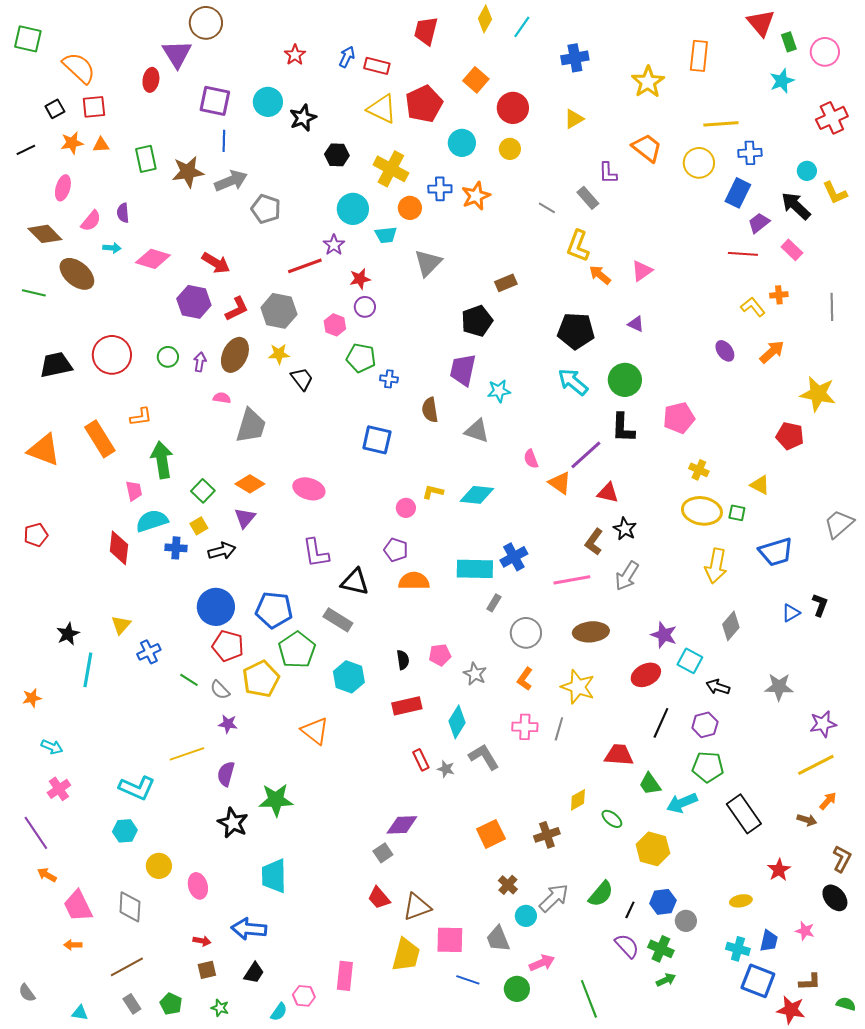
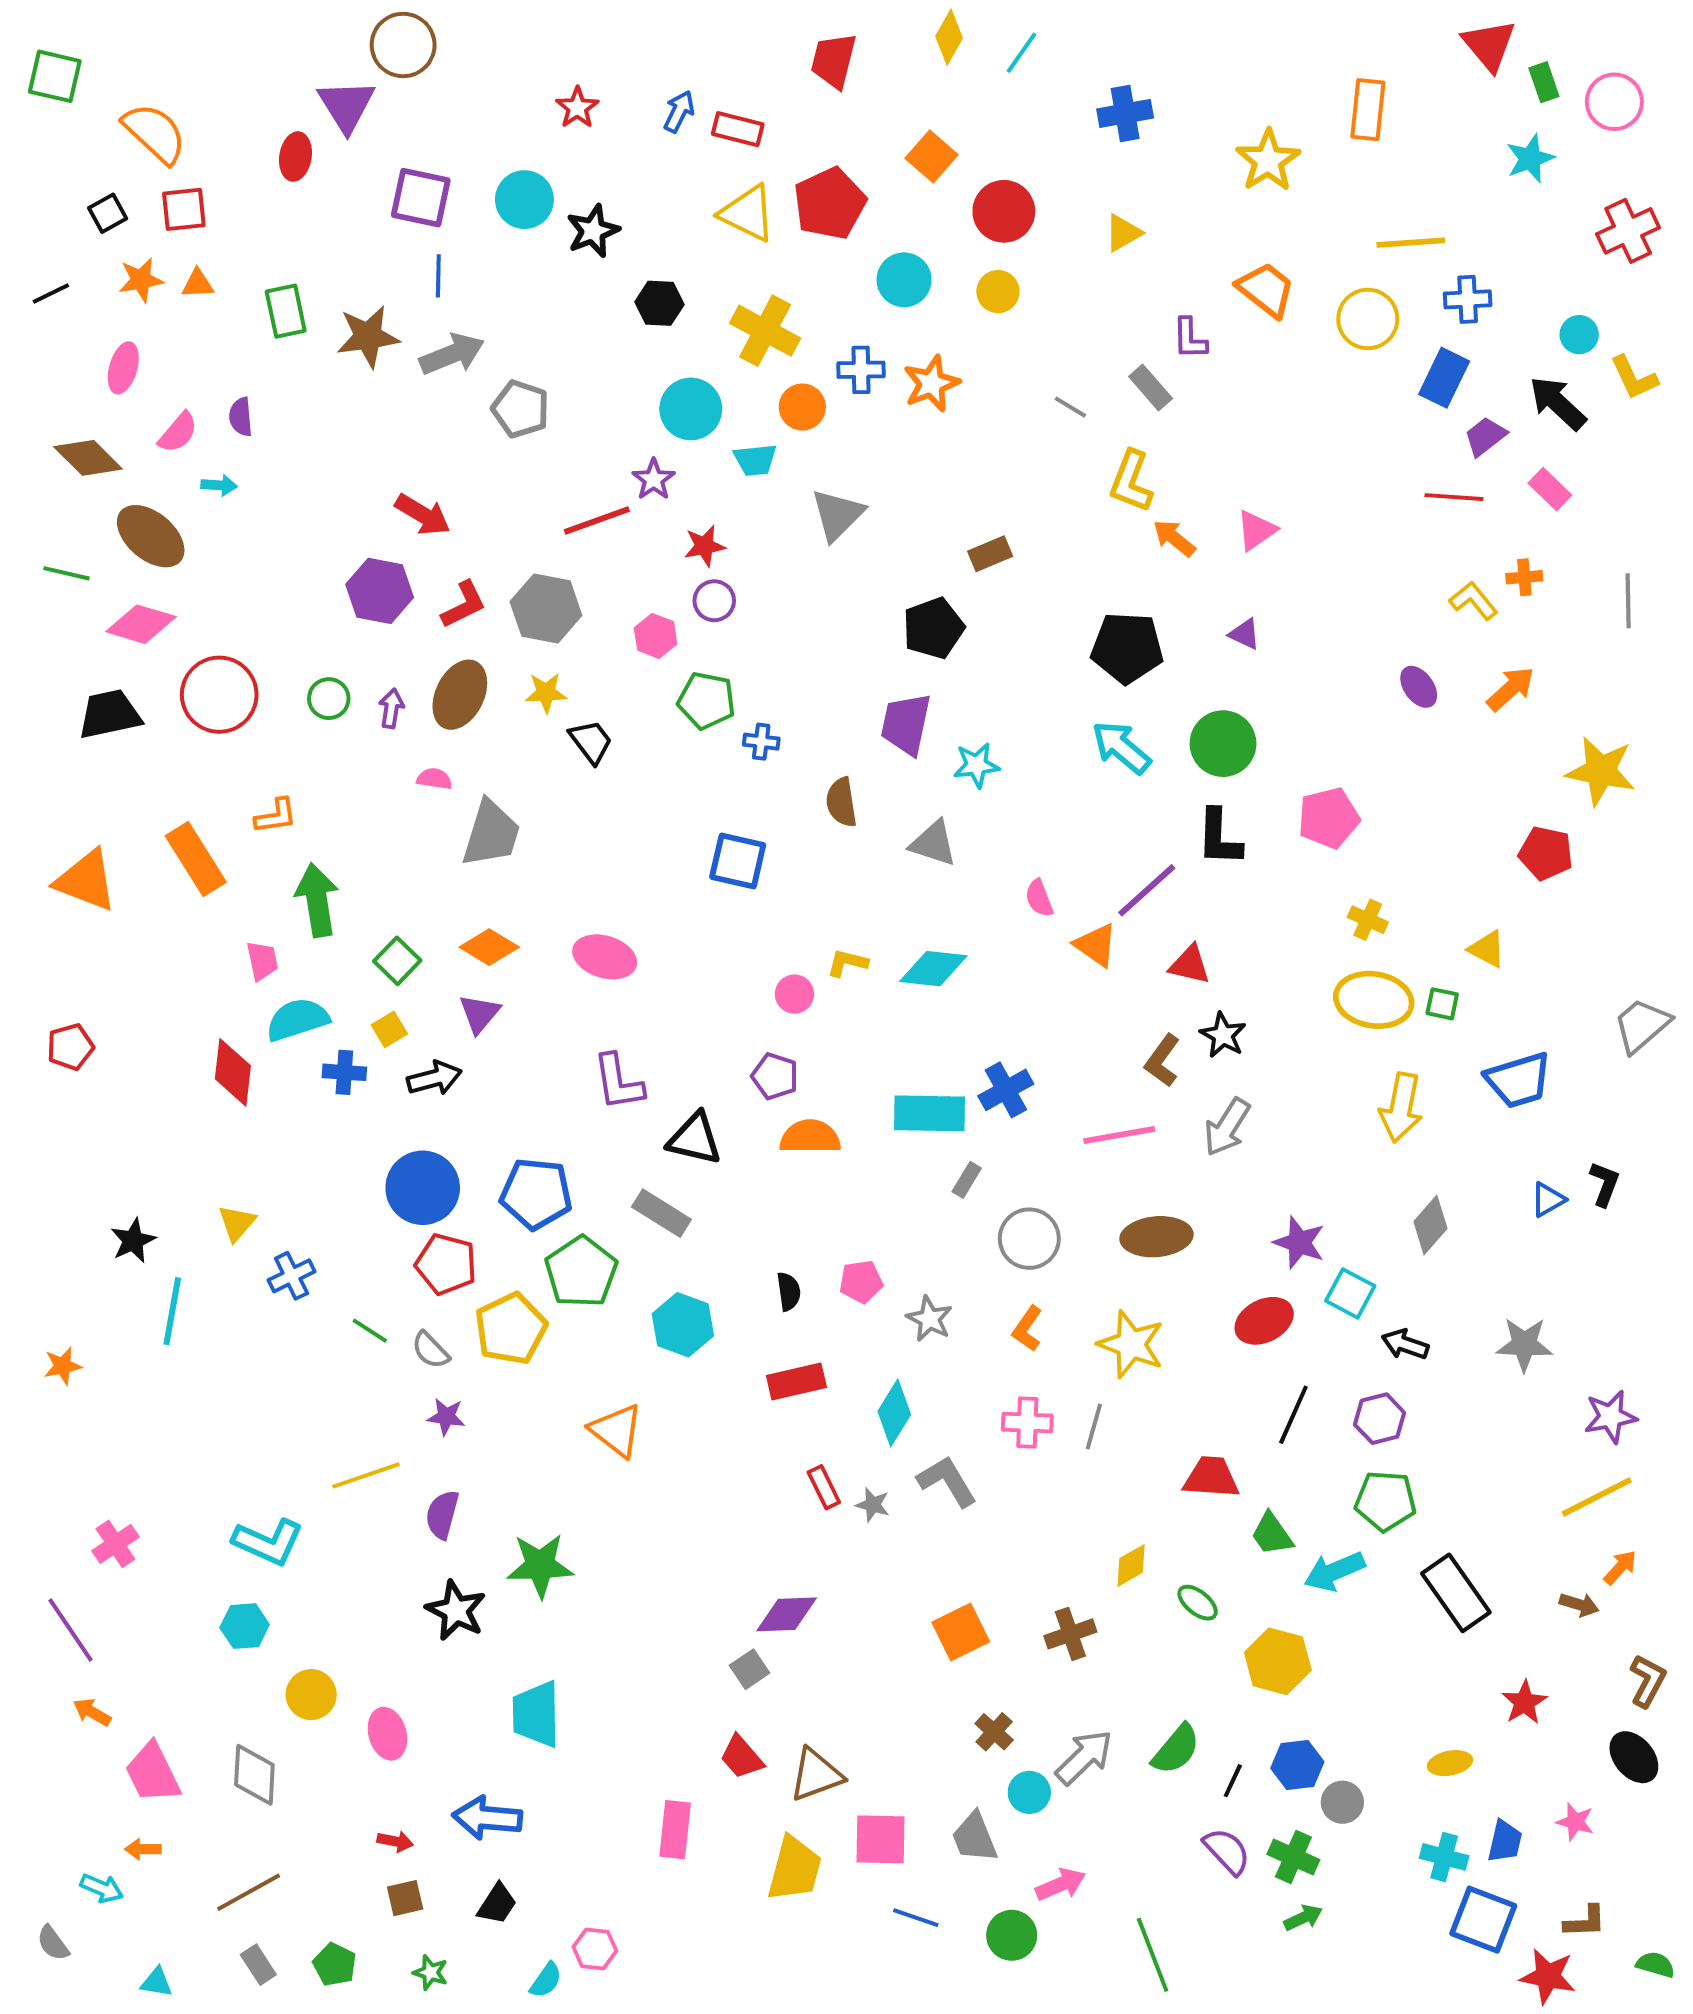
pink diamond: (153, 259) -> (141, 624), moved
cyan arrow: (52, 747) -> (102, 1888), moved
pink rectangle: (345, 976) -> (675, 1830), moved

